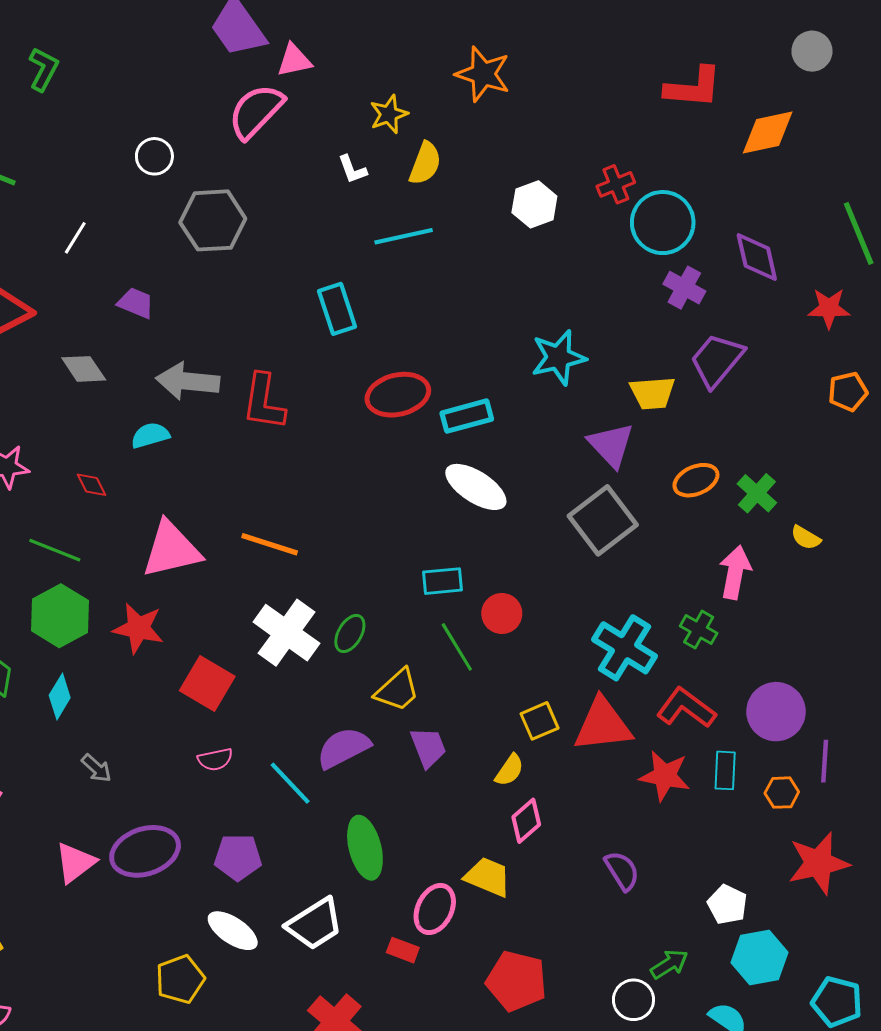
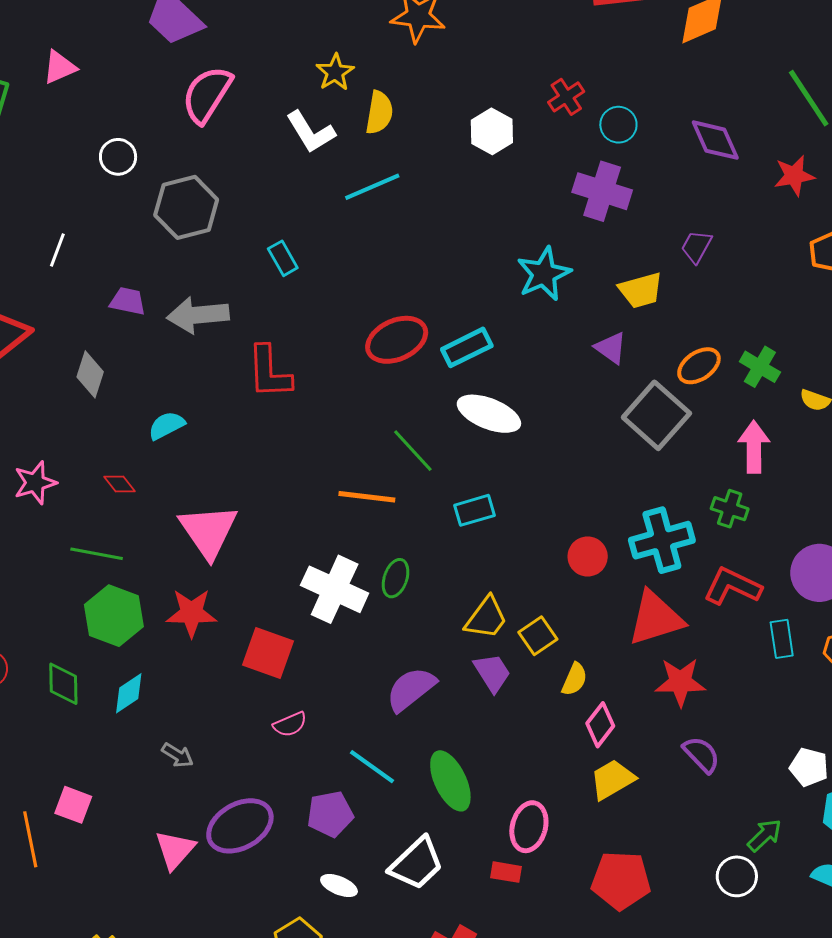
pink triangle: (294, 60) -> (60, 67), moved
white L-shape: (352, 169) -> (311, 132), size x1.6
cyan circle: (663, 223) -> (618, 125), size x0.6
purple cross: (684, 288) -> (602, 191), moved, size x1.4
cyan rectangle: (337, 309) -> (283, 258), moved, size x0.7
purple trapezoid: (717, 360) -> (696, 247), size x0.6
gray diamond: (84, 369) -> (90, 374), turned 63
gray arrow: (188, 381) -> (198, 315), moved
purple triangle: (611, 445) -> (611, 348), size x0.7
gray square: (603, 520) -> (656, 415), moved
orange line: (270, 544) -> (367, 497), moved
pink triangle: (171, 549) -> (208, 531), turned -40
red circle: (502, 613) -> (588, 557), moved
green line: (457, 647) -> (413, 451), moved
cyan cross: (625, 648) -> (662, 540), turned -36
yellow trapezoid: (397, 690) -> (486, 618), moved
cyan diamond: (60, 696) -> (129, 693), turned 36
yellow square: (540, 721) -> (538, 636), moved
red star: (665, 776) -> (680, 682), moved
cyan line: (290, 783) -> (372, 767), moved
yellow trapezoid: (488, 877) -> (612, 779), moved, turned -42
white ellipse: (233, 931) -> (339, 886), size x0.7

